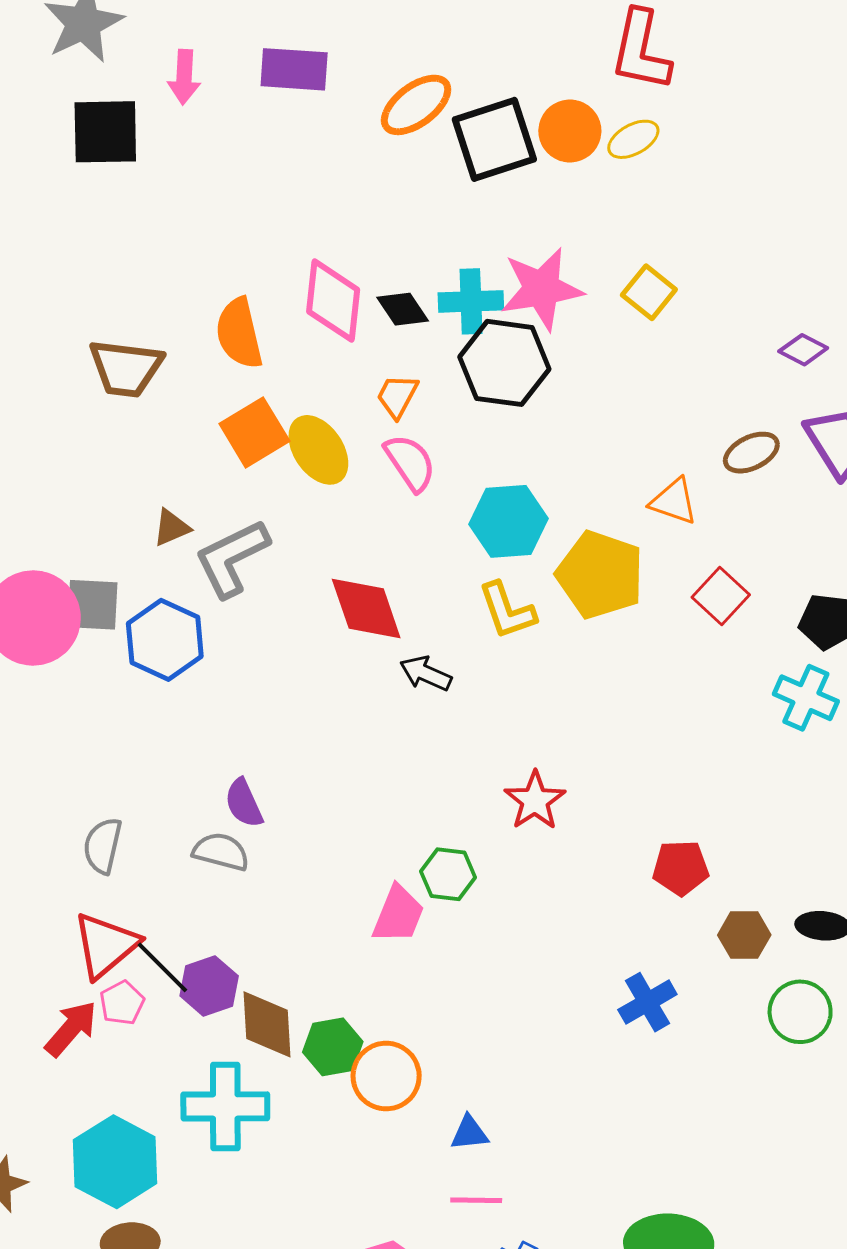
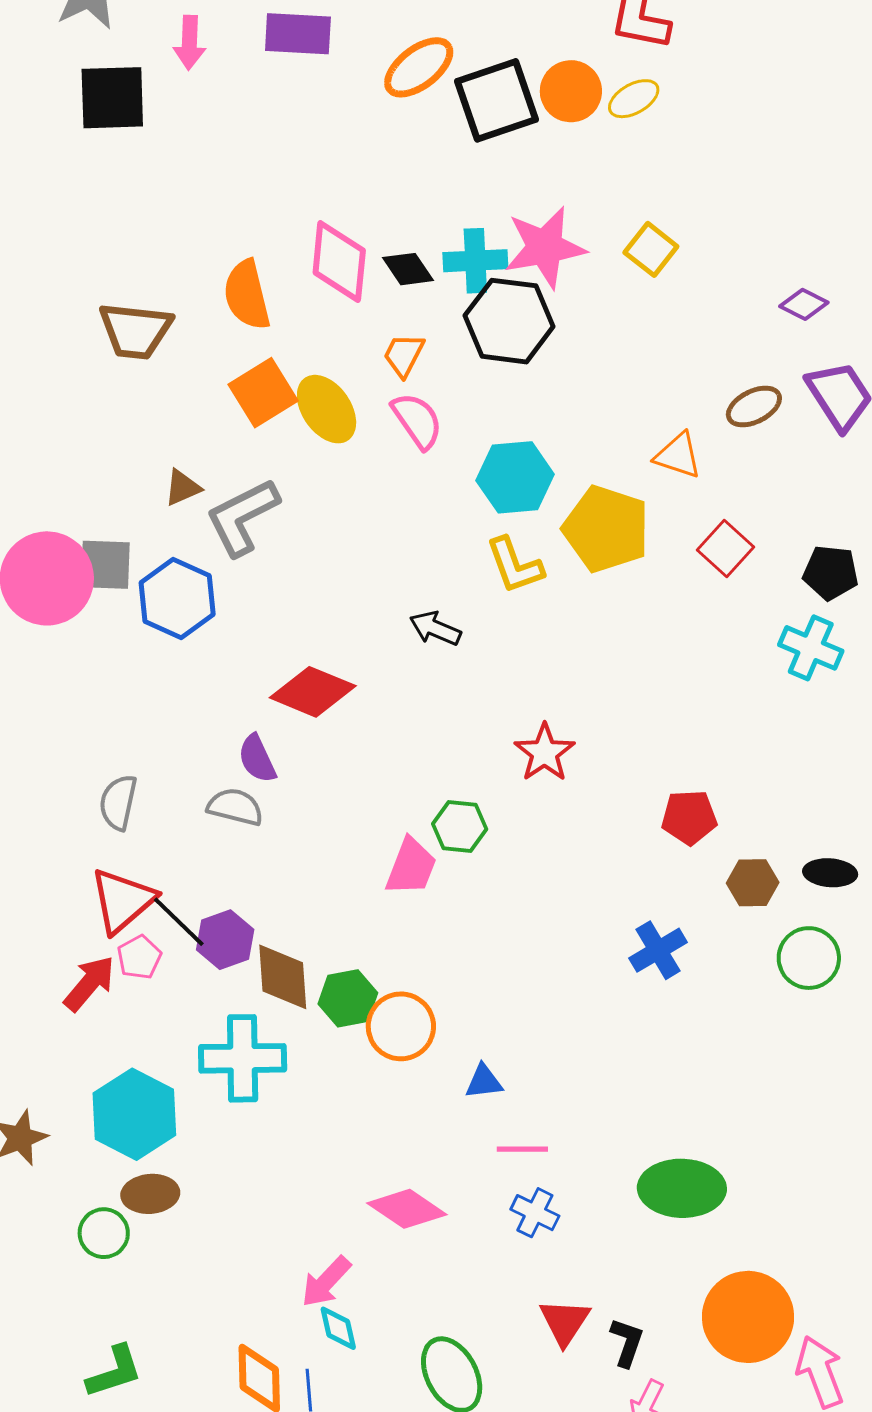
red diamond: (366, 609) -> (313, 692), moved, turned -48
pink line: (476, 1200) -> (522, 1149), moved

